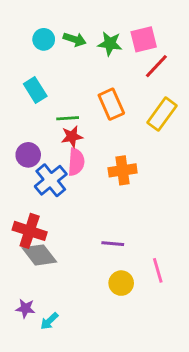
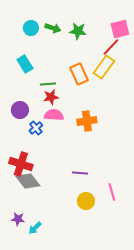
pink square: (144, 39) -> (120, 29), moved
yellow rectangle: (162, 114) -> (104, 67), moved
pink semicircle: (76, 162) -> (54, 115), turned -90
blue cross: (51, 180) -> (36, 128), size x0.6

